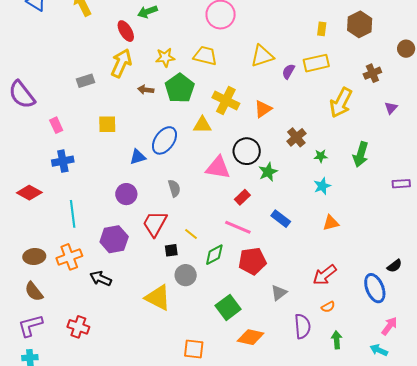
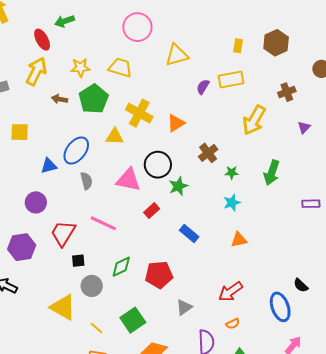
yellow triangle: (262, 56) -> (177, 55), moved
gray semicircle: (174, 188) -> (86, 181), moved
pink line: (238, 227) -> (103, 223), moved
yellow line: (191, 234) -> (97, 328), moved
black semicircle: (394, 266) -> (301, 285), turned 77

